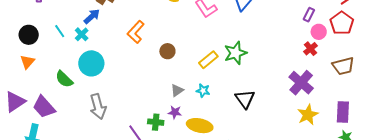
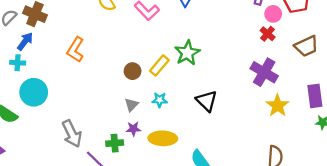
cyan cross: (82, 34) -> (18, 63), turned -32
brown circle: (167, 51) -> (133, 71), moved
gray arrow: (98, 106) -> (72, 134), moved

